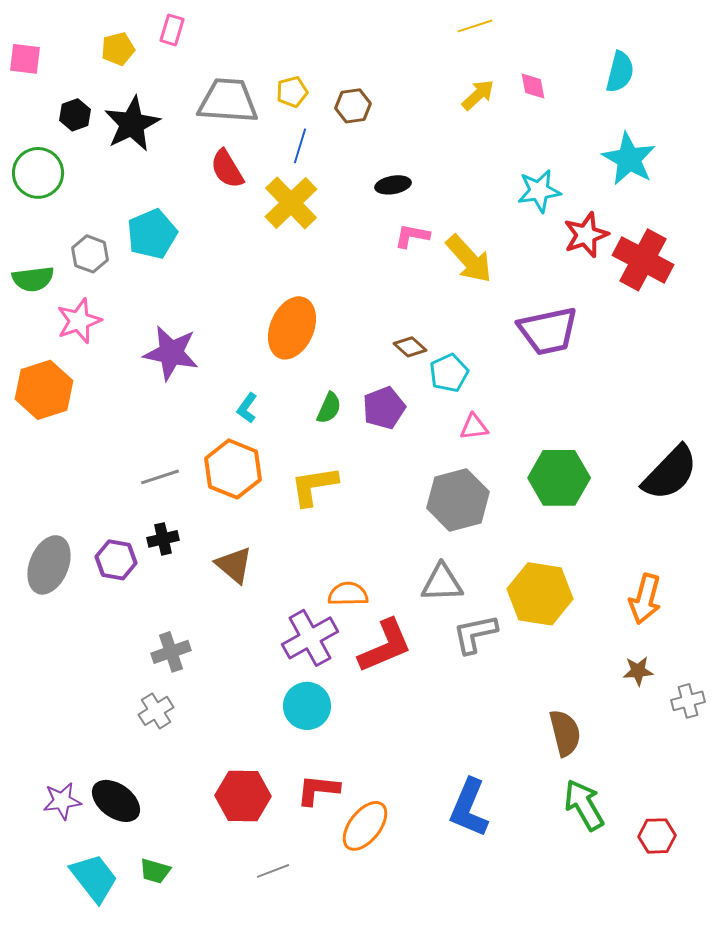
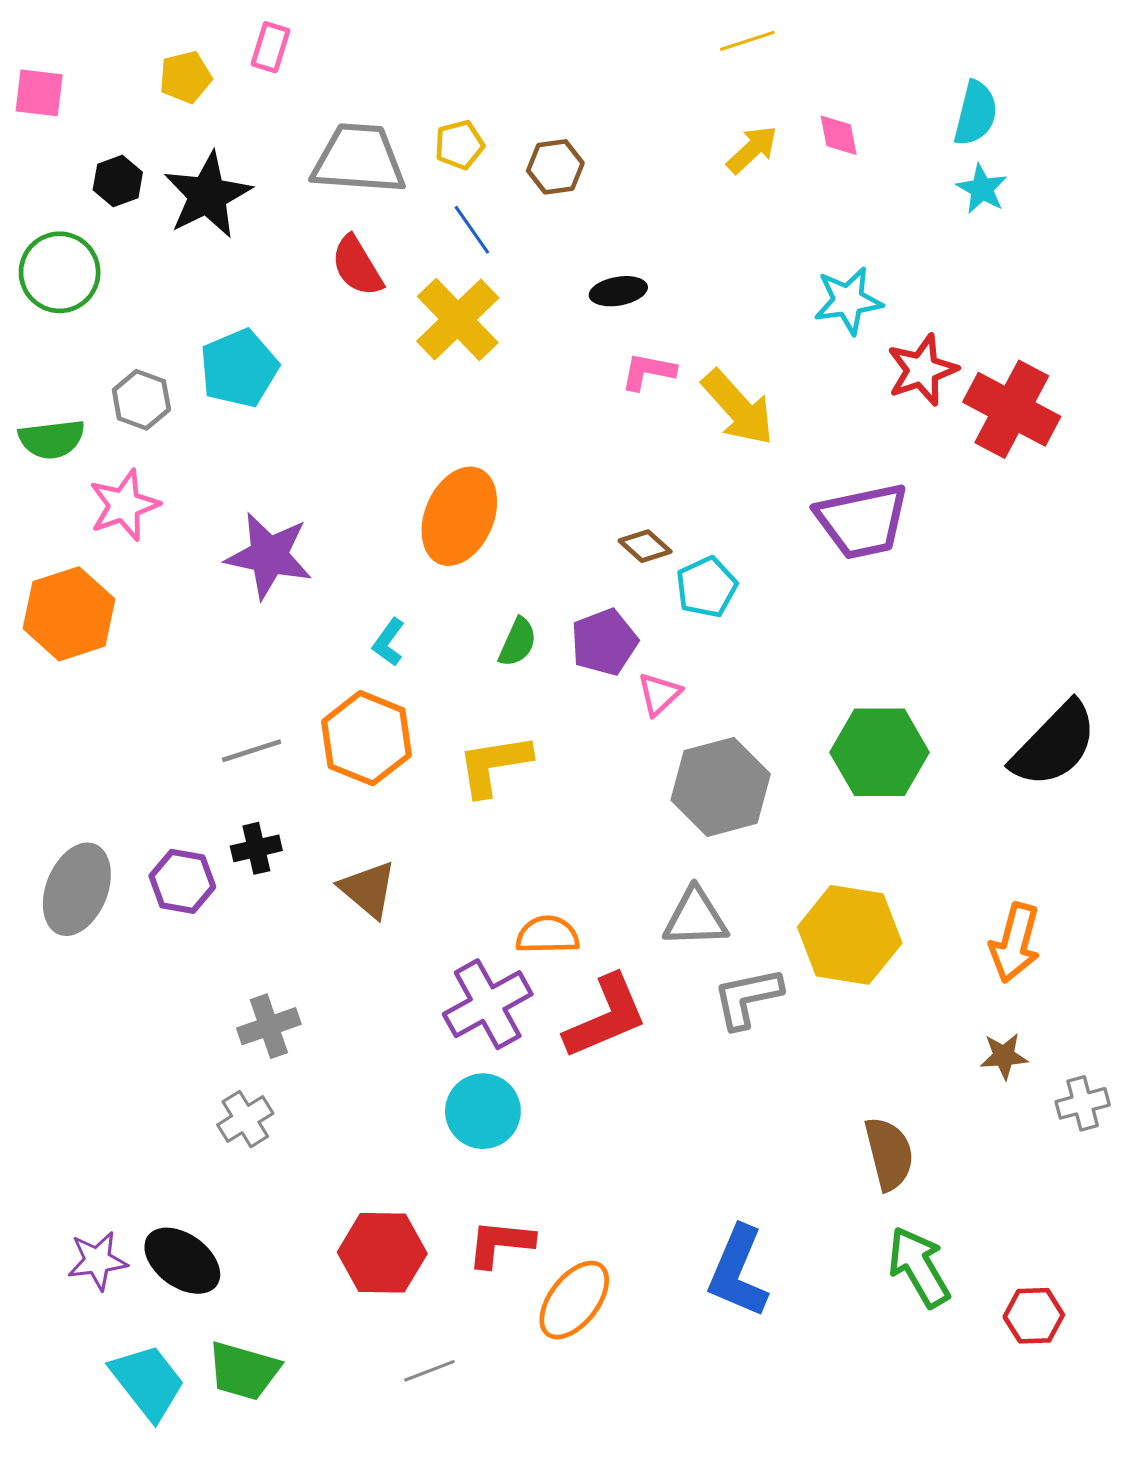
blue line: (300, 146) -> (472, 230), turned -52
cyan star: (629, 159) -> (982, 189), moved, size x0.6
pink triangle: (474, 427) -> (659, 694), moved, turned -36
green trapezoid: (155, 871) -> (244, 1371), size x1.5

